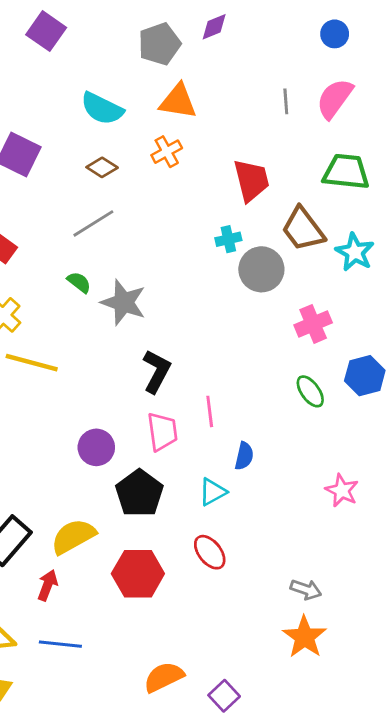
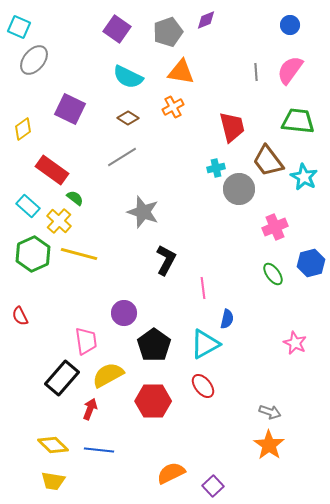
purple square: (46, 31) -> (117, 29), moved
green semicircle: (79, 282) -> (75, 198), moved
pink trapezoid: (162, 432) -> (86, 341), moved
cyan triangle: (213, 492) -> (205, 344), size x1.5

